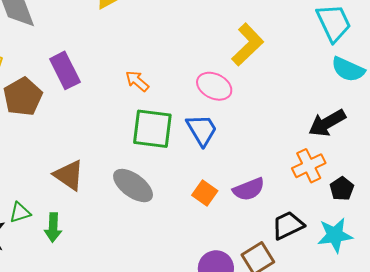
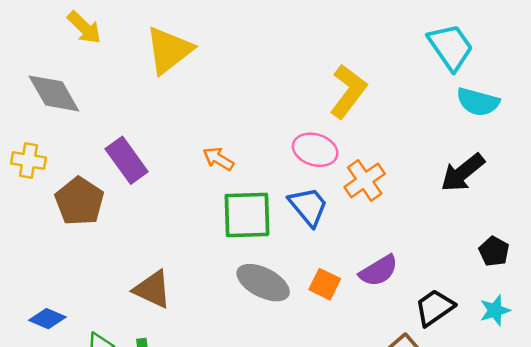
orange cross: (309, 166) -> (365, 180), moved
gray ellipse: (133, 186) -> (263, 283), moved
cyan star: (335, 235) -> (495, 310), size x0.7

